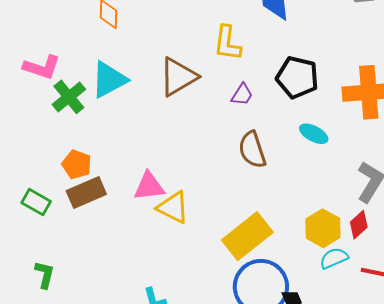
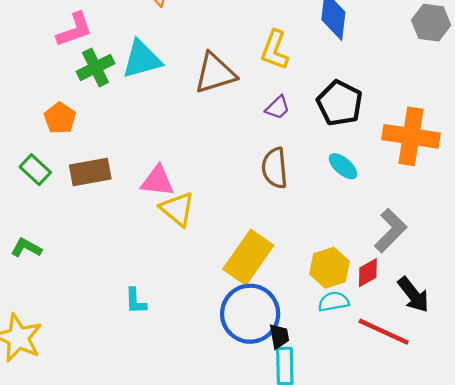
pink L-shape: (42, 67) -> (74, 30), turned -51
orange pentagon: (77, 164) -> (60, 118), moved
yellow rectangle: (247, 236) -> (248, 257), turned -30
green L-shape: (45, 275) -> (26, 248), turned -88

